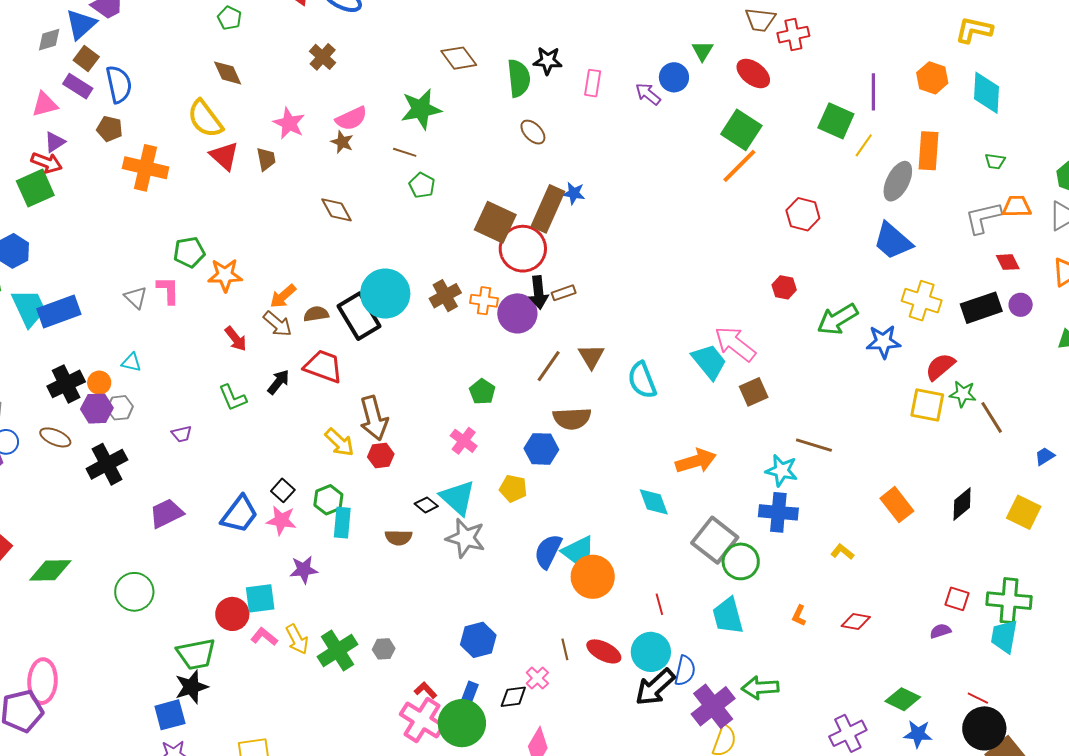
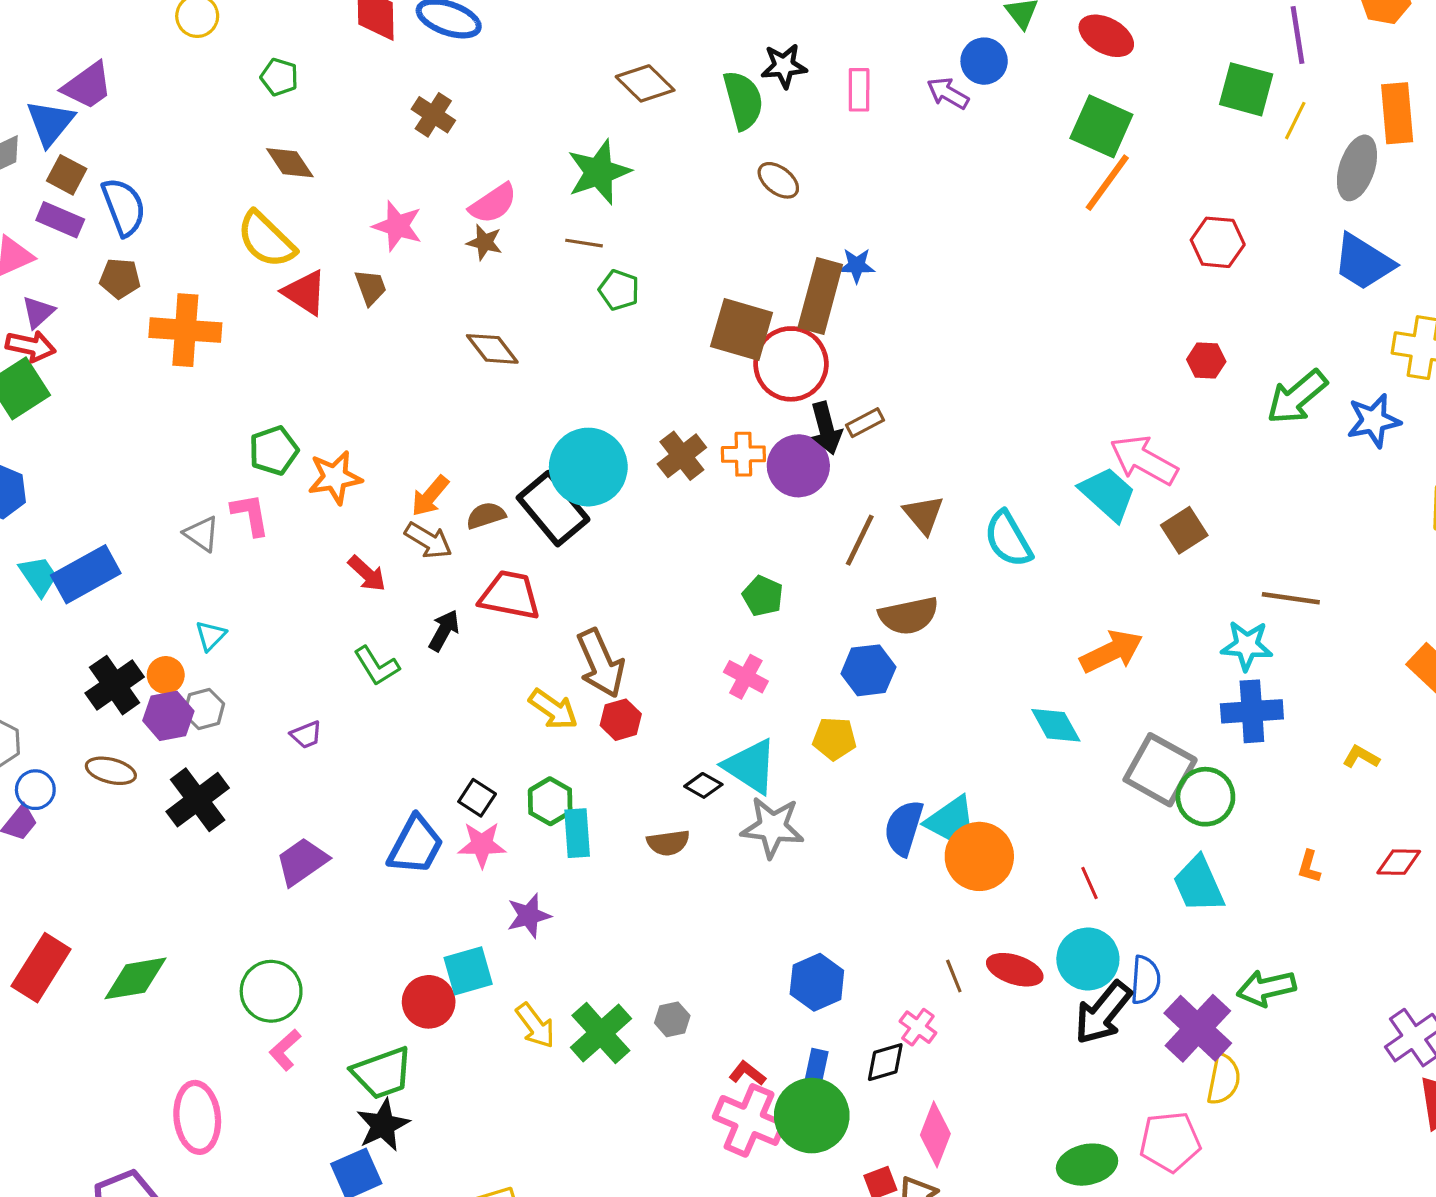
cyan trapezoid: (29, 308) -> (39, 576), size x0.7
cyan triangle: (131, 362) -> (211, 636), turned -50
pink L-shape: (264, 637) -> (285, 1050), moved, turned -72
pink ellipse: (43, 681) -> (197, 1117), moved

